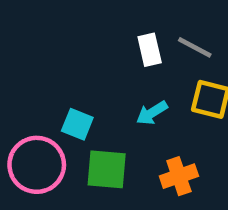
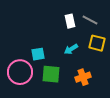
cyan square: (77, 124) -> (38, 54), turned -32

